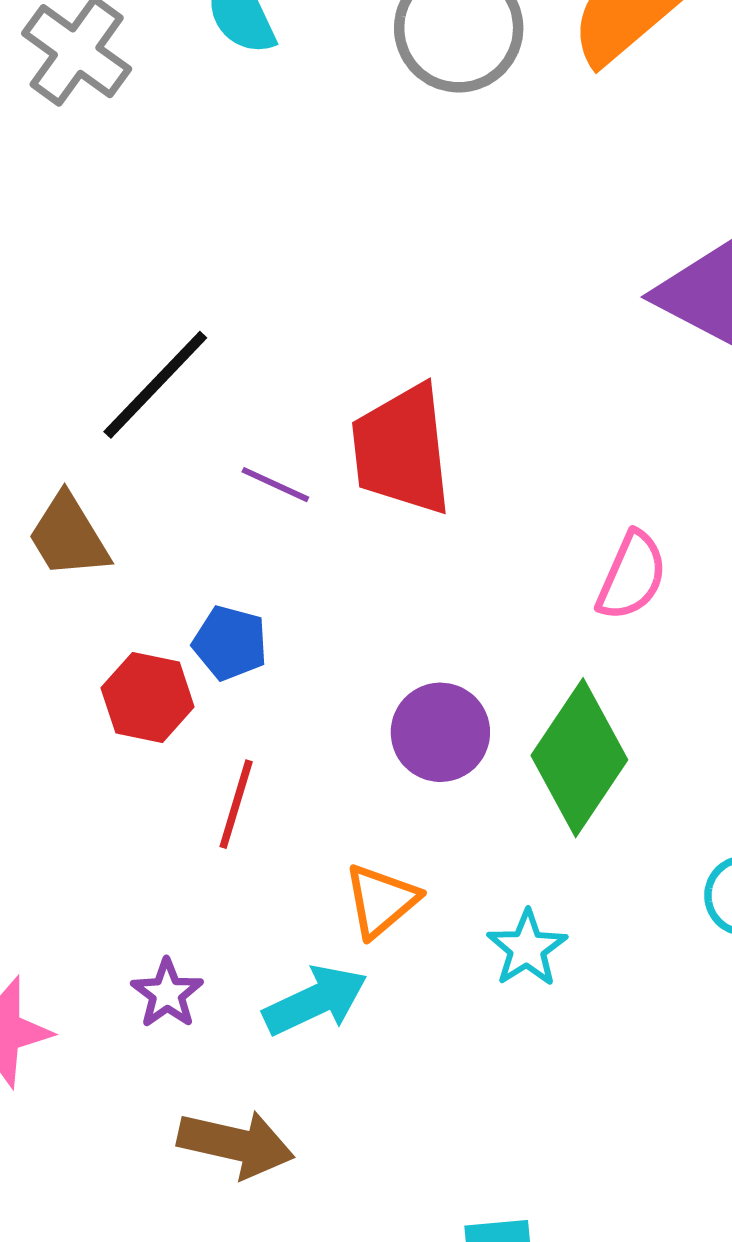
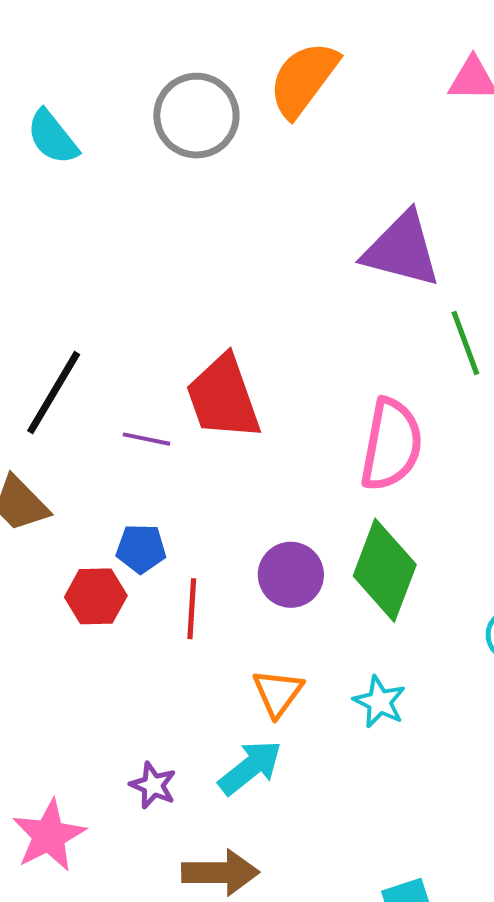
pink semicircle: (632, 576) -> (391, 445), size x1.5
red line: (236, 804) -> (192, 609), moved

